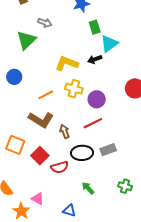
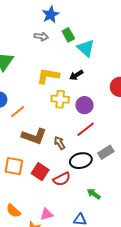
gray arrow: (45, 23) -> (41, 37), moved
cyan triangle: (109, 44) -> (86, 48), turned -30
black arrow: (95, 59) -> (76, 75), moved
orange line: (46, 95) -> (18, 112), moved
pink triangle: (38, 199) -> (46, 214), turned -32

